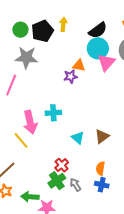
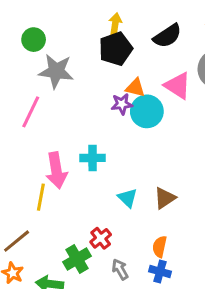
green circle: (20, 30) -> (34, 40), moved
black pentagon: (42, 31) -> (116, 49), moved
cyan circle: (98, 48) -> (147, 111), moved
pink triangle: (106, 62) -> (178, 86), turned -42
yellow line: (21, 140) -> (41, 197), turned 48
green cross: (57, 181) -> (77, 259), moved

